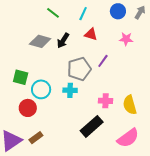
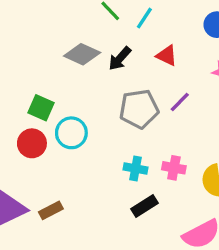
cyan line: (83, 14) -> (144, 18), moved
cyan cross: (70, 90) -> (136, 168), moved
red circle: (28, 108) -> (32, 143), moved
black rectangle: (92, 126) -> (145, 206), size x0.7

